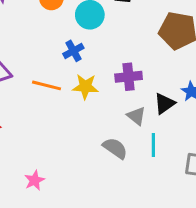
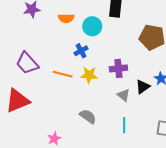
cyan line: (153, 145) -> (124, 125), moved
gray semicircle: (115, 148) -> (88, 116), moved

